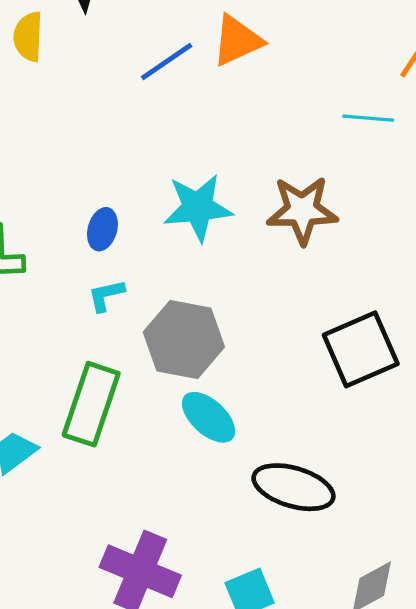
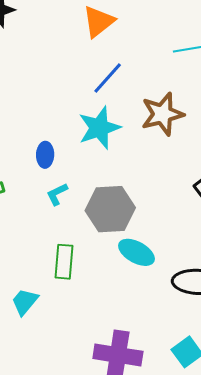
blue line: (167, 61) -> (108, 78), moved
green rectangle: (91, 404) -> (64, 262), size x0.7

